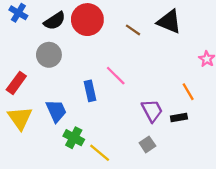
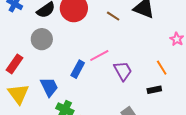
pink line: (116, 76) -> (99, 55), turned -72
blue rectangle: (90, 91) -> (78, 69), turned 42
purple trapezoid: (152, 111) -> (123, 71), moved

